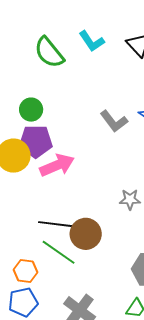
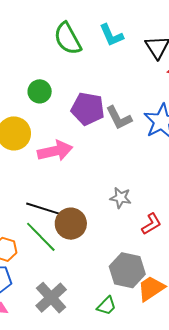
purple pentagon: (36, 141) -> (88, 109), moved

